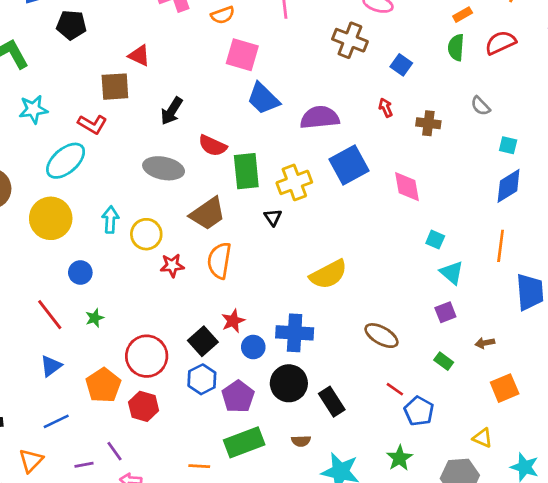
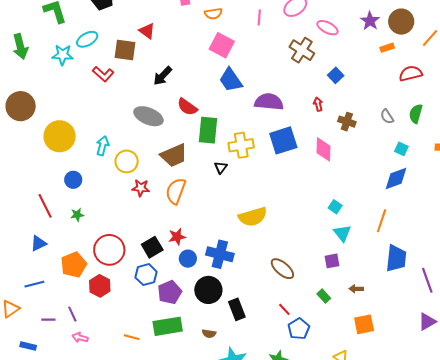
green semicircle: (456, 47) -> (416, 114), moved
cyan ellipse: (66, 161) -> (87, 39), moved, size x0.7
pink diamond: (407, 187) -> (323, 149), moved

